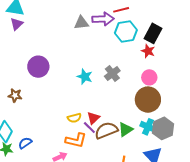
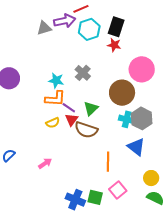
pink circle: (149, 77) -> (142, 69), moved, size x1.6
purple line: (89, 128) -> (69, 108), moved
green triangle: (126, 129) -> (91, 108), moved
brown semicircle: (106, 130) -> (86, 130), turned -130
orange L-shape: (76, 140) -> (55, 99), moved

